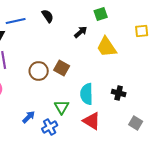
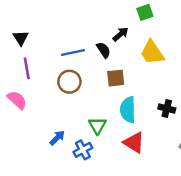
black semicircle: (48, 16) -> (103, 50), moved
blue line: (16, 21) -> (73, 52), moved
brown square: (62, 68) -> (116, 78), moved, turned -35

